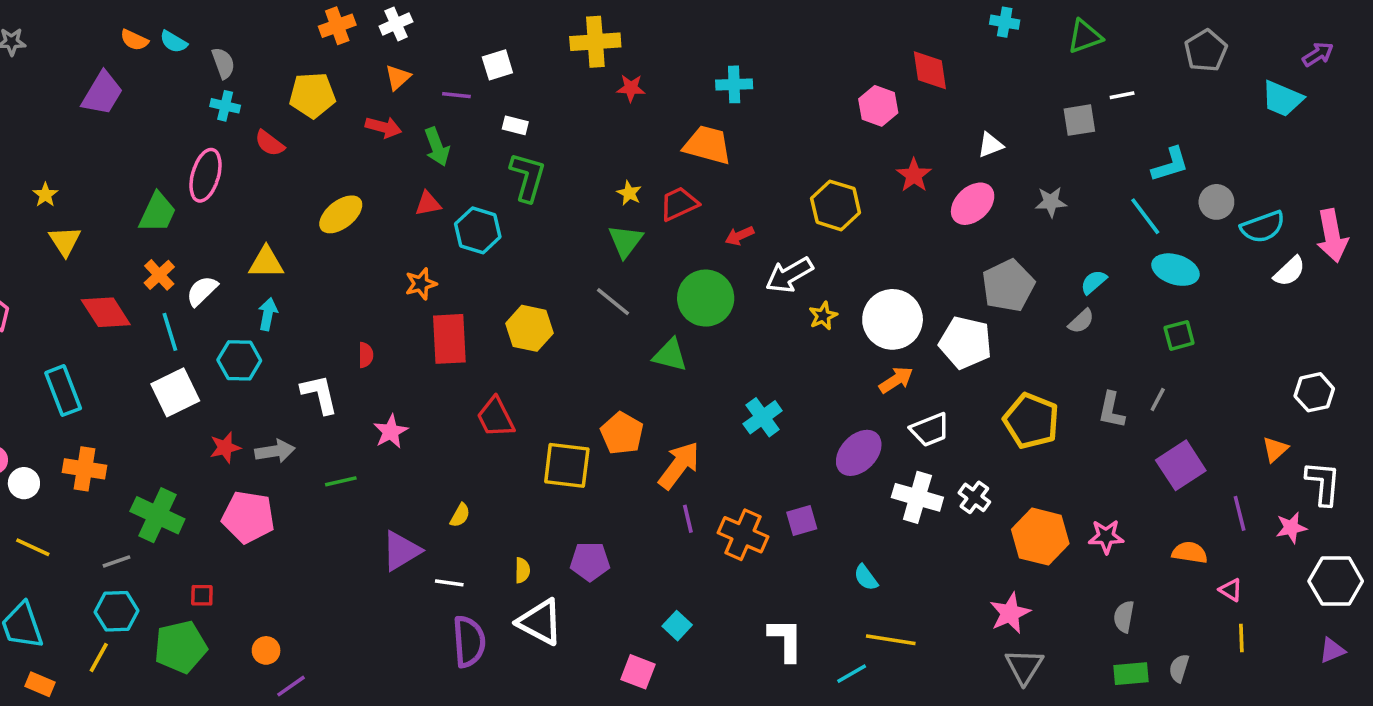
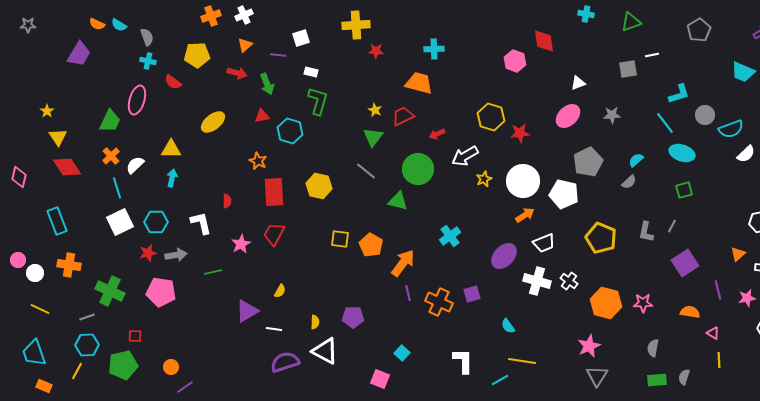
cyan trapezoid: (1282, 99) -> (743, 72), moved
red star: (914, 175) -> (520, 133), moved, turned 30
orange star: (421, 284) -> (258, 161), turned -30
red diamond: (106, 312) -> (67, 167), moved
cyan hexagon: (239, 360) -> (156, 222), moved
red trapezoid: (496, 417) -> (274, 234), moved, turned 55
yellow square: (567, 465) -> (340, 239), moved, size x0.7
purple semicircle: (469, 642) -> (285, 362), turned -104

